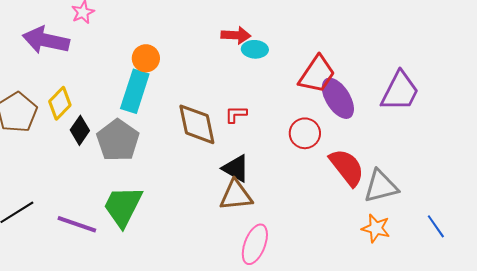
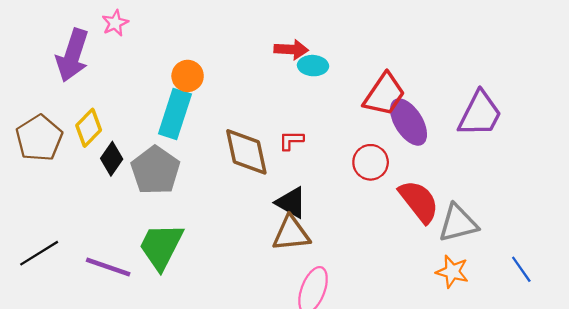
purple arrow: (46, 40) -> (72, 55), turned -84

